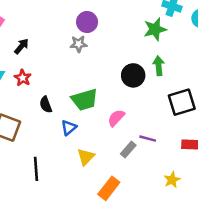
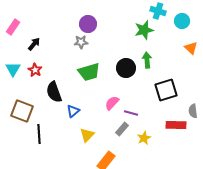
green trapezoid: (85, 100) -> (89, 72), moved
black semicircle: (46, 105) -> (54, 92), size x1.5
purple line: (148, 139) -> (131, 113), moved
black line: (36, 169) -> (39, 134), moved
yellow star: (172, 180) -> (144, 138), moved

